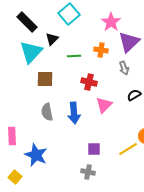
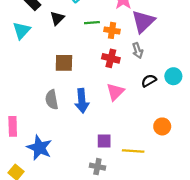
cyan triangle: (31, 52) -> (22, 30), moved, size x0.7
green line: (74, 56) -> (92, 23), moved
brown square: (45, 79) -> (64, 63), moved
red cross: (89, 82) -> (111, 58), moved
yellow line: (128, 149) -> (133, 151), moved, turned 36

